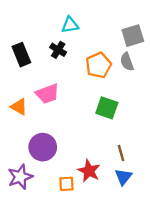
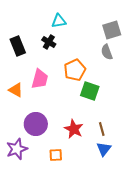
orange pentagon: (98, 65) -> (75, 70), moved
pink trapezoid: (47, 94) -> (40, 79), turned -55
red star: (89, 171) -> (74, 129), moved

